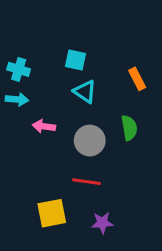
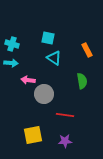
gray circle: (90, 141) -> (44, 94), moved
red line: (87, 182) -> (65, 115), moved

